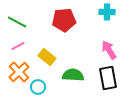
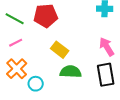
red pentagon: (64, 20) -> (46, 16), moved
yellow rectangle: (47, 57) -> (60, 50), moved

